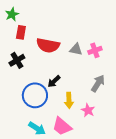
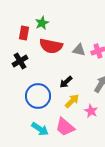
green star: (12, 14) -> (42, 23), moved
black arrow: (54, 81) -> (66, 82), moved
yellow arrow: (69, 100) -> (72, 101), turned -133

